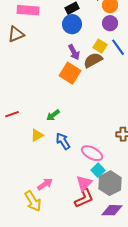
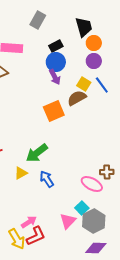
purple arrow: (74, 52) -> (55, 77), moved
orange square: (70, 73) -> (54, 111), turned 35
green arrow: (53, 115) -> (37, 153), size x1.6
pink ellipse: (92, 153) -> (92, 184), moved
red L-shape: (84, 198) -> (36, 236), moved

